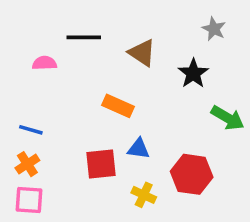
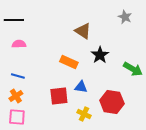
black line: (84, 37) -> (14, 20), moved
pink semicircle: (44, 63) -> (19, 44), moved
black star: (193, 73) -> (100, 55), moved

